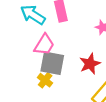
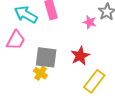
pink trapezoid: (44, 45) -> (16, 40), moved

